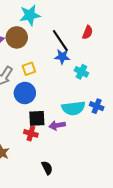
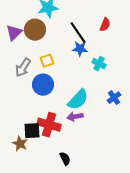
blue cross: (97, 106) -> (114, 98), turned 32
cyan semicircle: (73, 108) -> (78, 100), moved, turned -40
black square: (37, 118) -> (32, 131), moved
red cross: (31, 133) -> (49, 125), size x1.6

